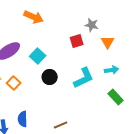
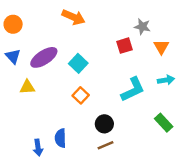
black circle: (50, 77) -> (104, 124), moved
orange square: (14, 83) -> (81, 95), moved
green rectangle: (116, 97) -> (164, 123), moved

